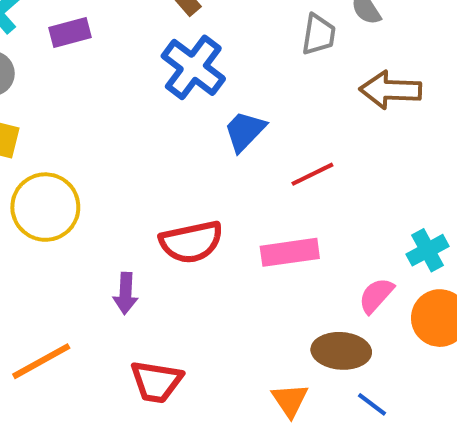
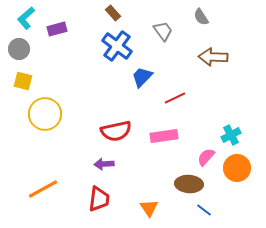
gray trapezoid: (319, 34) -> (163, 31), moved, turned -45
purple arrow: (125, 293) -> (104, 164), moved, turned 84
red trapezoid: (156, 382) -> (99, 199), turned -92
orange triangle: (290, 400) -> (149, 208), moved

